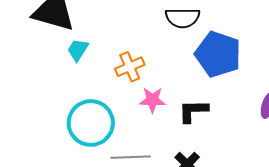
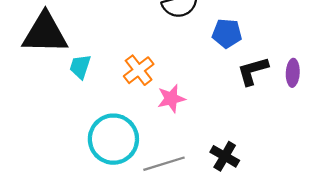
blue pentagon: (218, 54) -> (227, 33), size x0.6
black L-shape: (193, 111) -> (253, 71), moved

